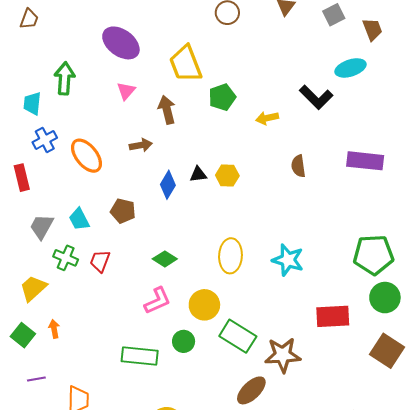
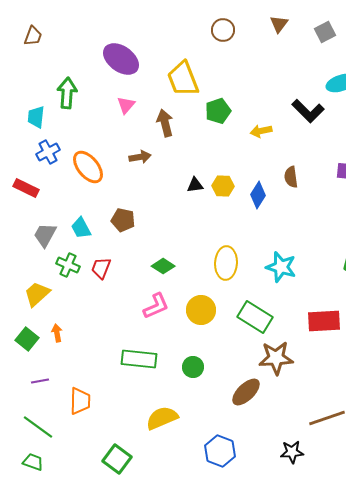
red rectangle: (22, 178) -> (26, 188), turned -50
blue diamond: (168, 185) -> (258, 195), moved
green rectangle: (238, 336) -> (255, 317), moved
green circle: (184, 341) -> (193, 367), moved

